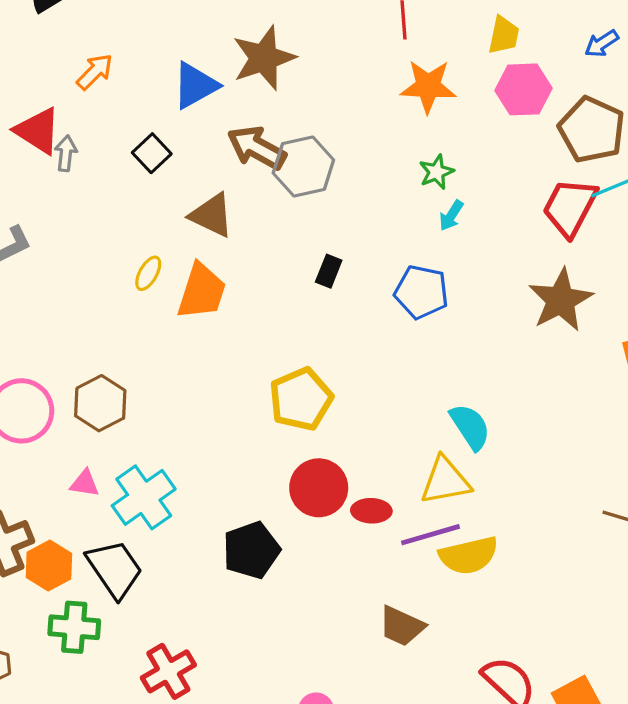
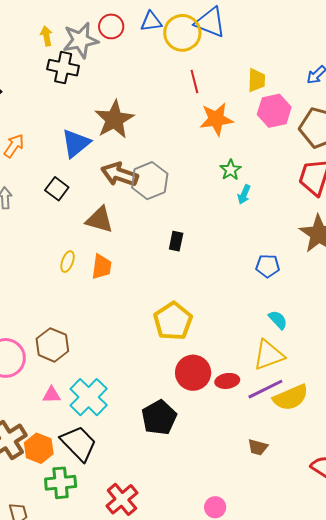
orange trapezoid: (202, 291) -> (102, 267), size x0.7
blue pentagon: (421, 292) -> (268, 266), moved, size x0.7
cyan semicircle: (470, 427) -> (278, 320), size x0.7
brown trapezoid: (402, 626) -> (258, 447), size x0.7

